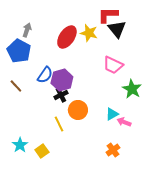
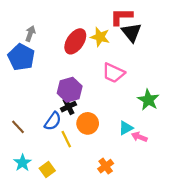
pink trapezoid: (113, 65) -> (113, 73), moved
blue semicircle: (45, 75) -> (53, 121), moved
brown line: (16, 86) -> (18, 127), moved
orange cross: (113, 150) -> (106, 166), moved

